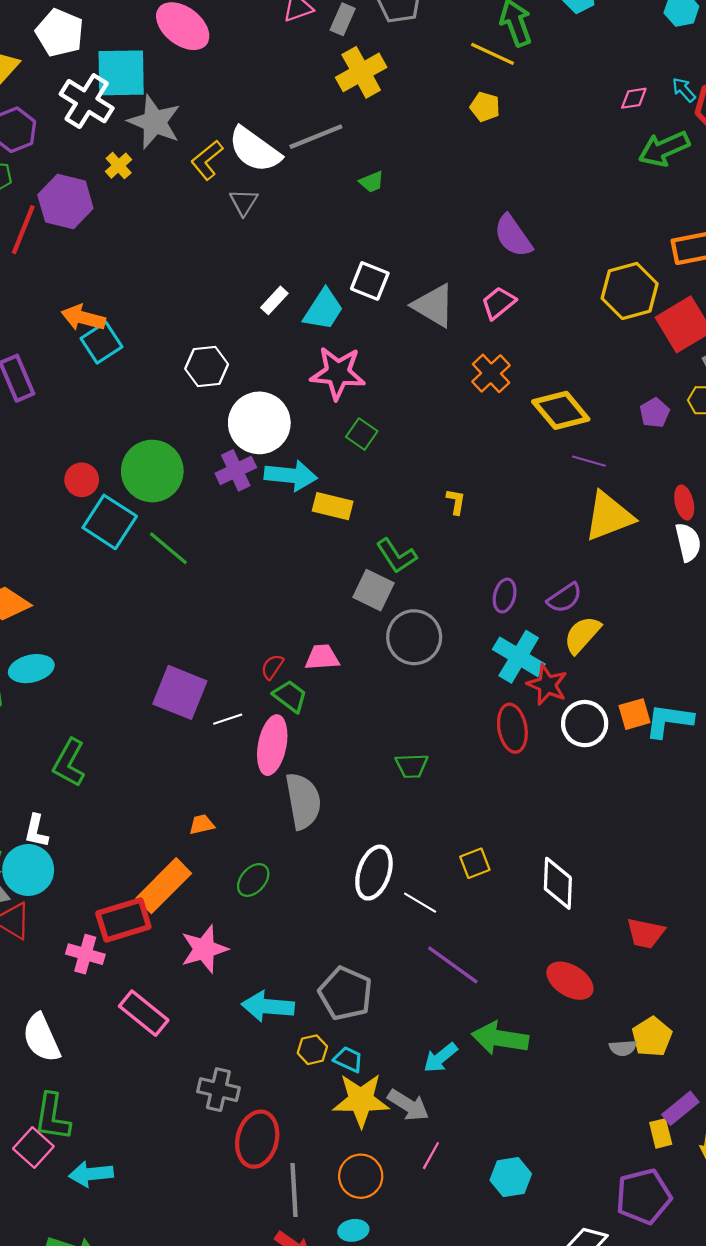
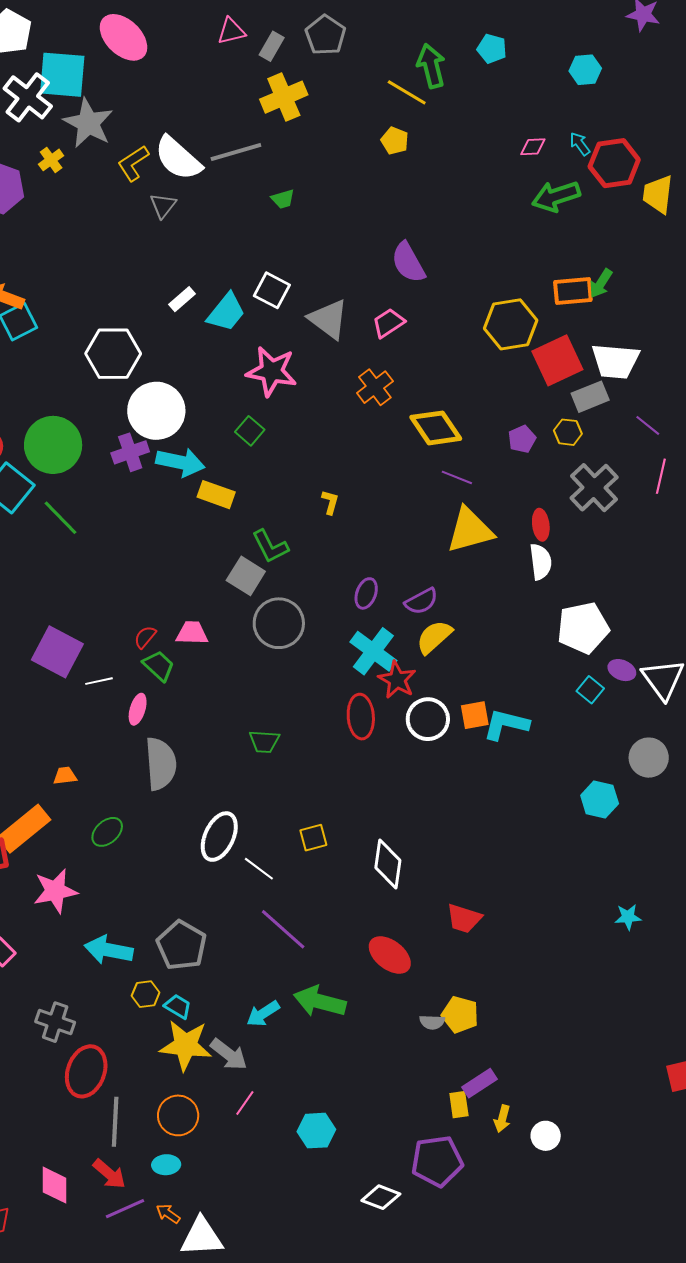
white hexagon: (207, 366) -> (113, 354), size x1.4
pink star: (338, 373) -> (272, 371), moved
pink ellipse: (272, 745) -> (138, 709), size x0.6
yellow pentagon: (652, 1037) -> (460, 1015), turned -30

